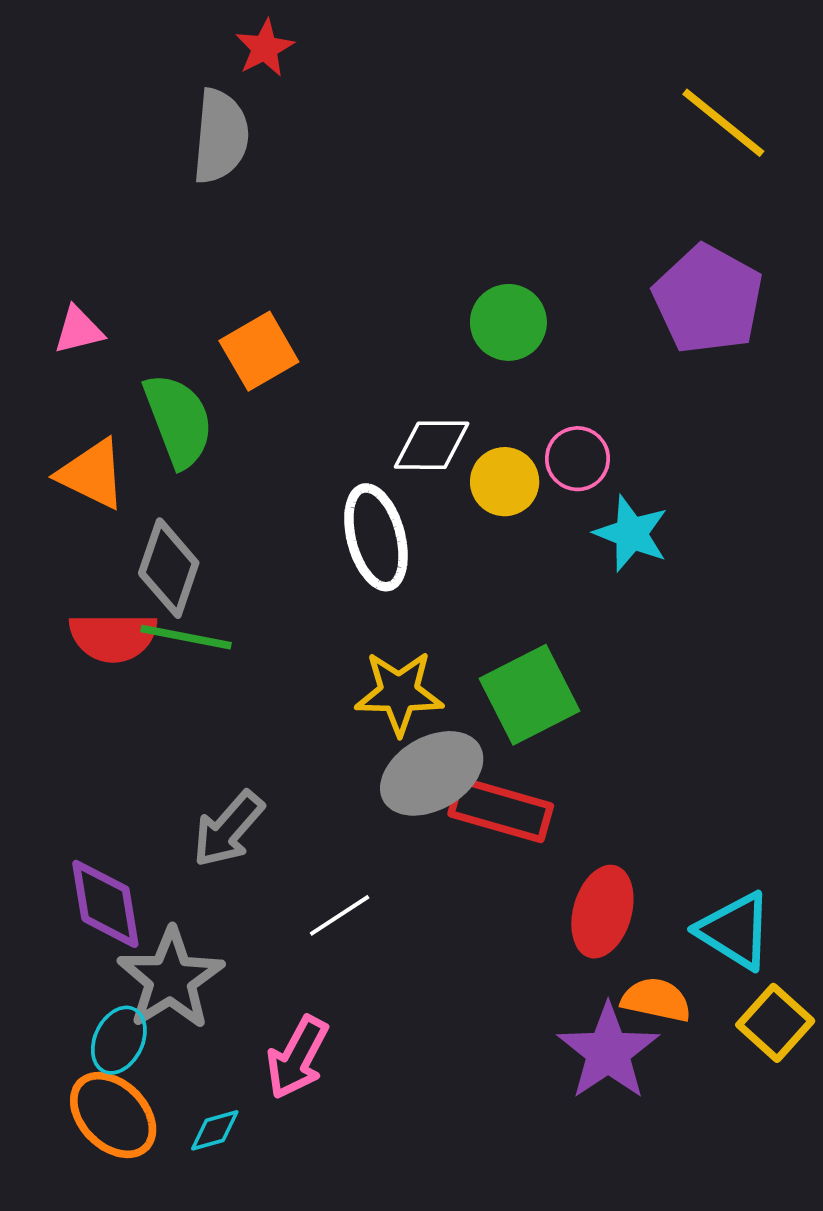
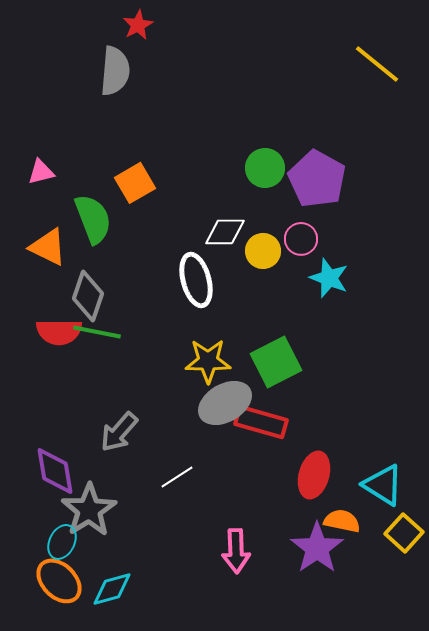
purple pentagon: (708, 299) -> (317, 179), moved
pink arrow: (297, 1057) -> (236, 551), moved, turned -30
cyan diamond: (215, 1130) -> (112, 589), size x1.5

